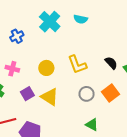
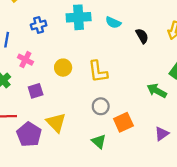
cyan cross: (50, 22) -> (79, 17), turned 30
black semicircle: (111, 63) -> (142, 36), moved
orange square: (111, 93) -> (123, 122), moved
yellow triangle: (50, 97) -> (56, 122), moved

